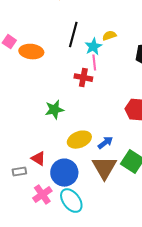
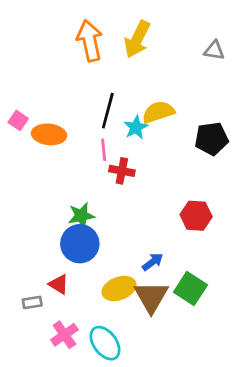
yellow semicircle: (109, 36) -> (158, 112), size x1.6
pink line: (94, 63) -> (104, 150), moved
yellow ellipse: (79, 140) -> (119, 288), moved
blue circle: (64, 173) -> (80, 244), moved

